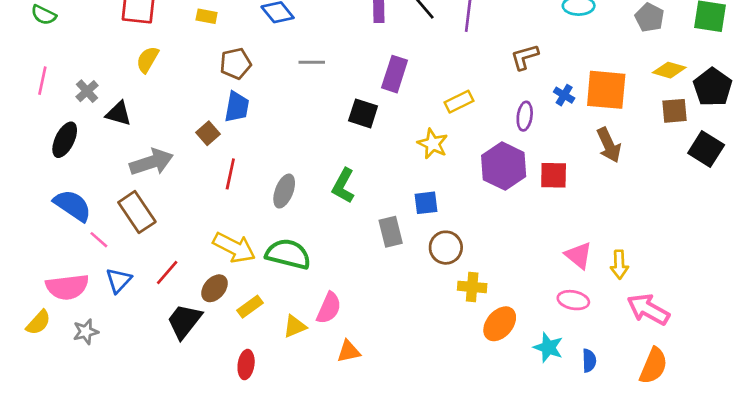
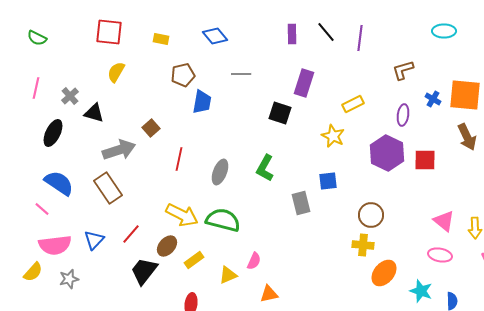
blue trapezoid: (237, 107) -> (202, 102), moved
brown square: (208, 133) -> (151, 128), moved
pink line: (99, 240) -> (42, 209), moved
brown circle: (446, 248) -> (371, 215), moved
pink semicircle: (329, 308) -> (254, 261), size x0.7

